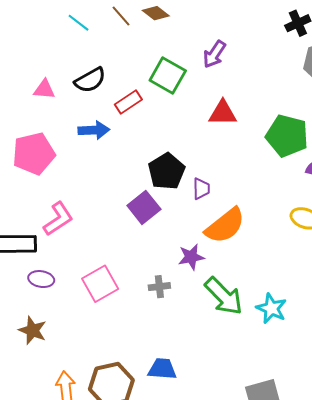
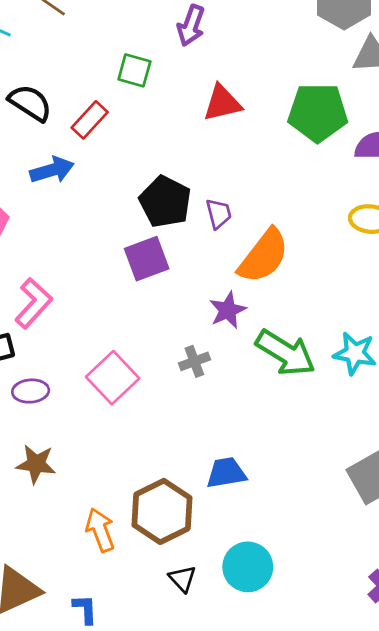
green square: (168, 75) -> (134, 70), size x0.7
black semicircle: (90, 80) -> (30, 103), turned -104
purple square: (144, 207) -> (147, 259), turned 32

